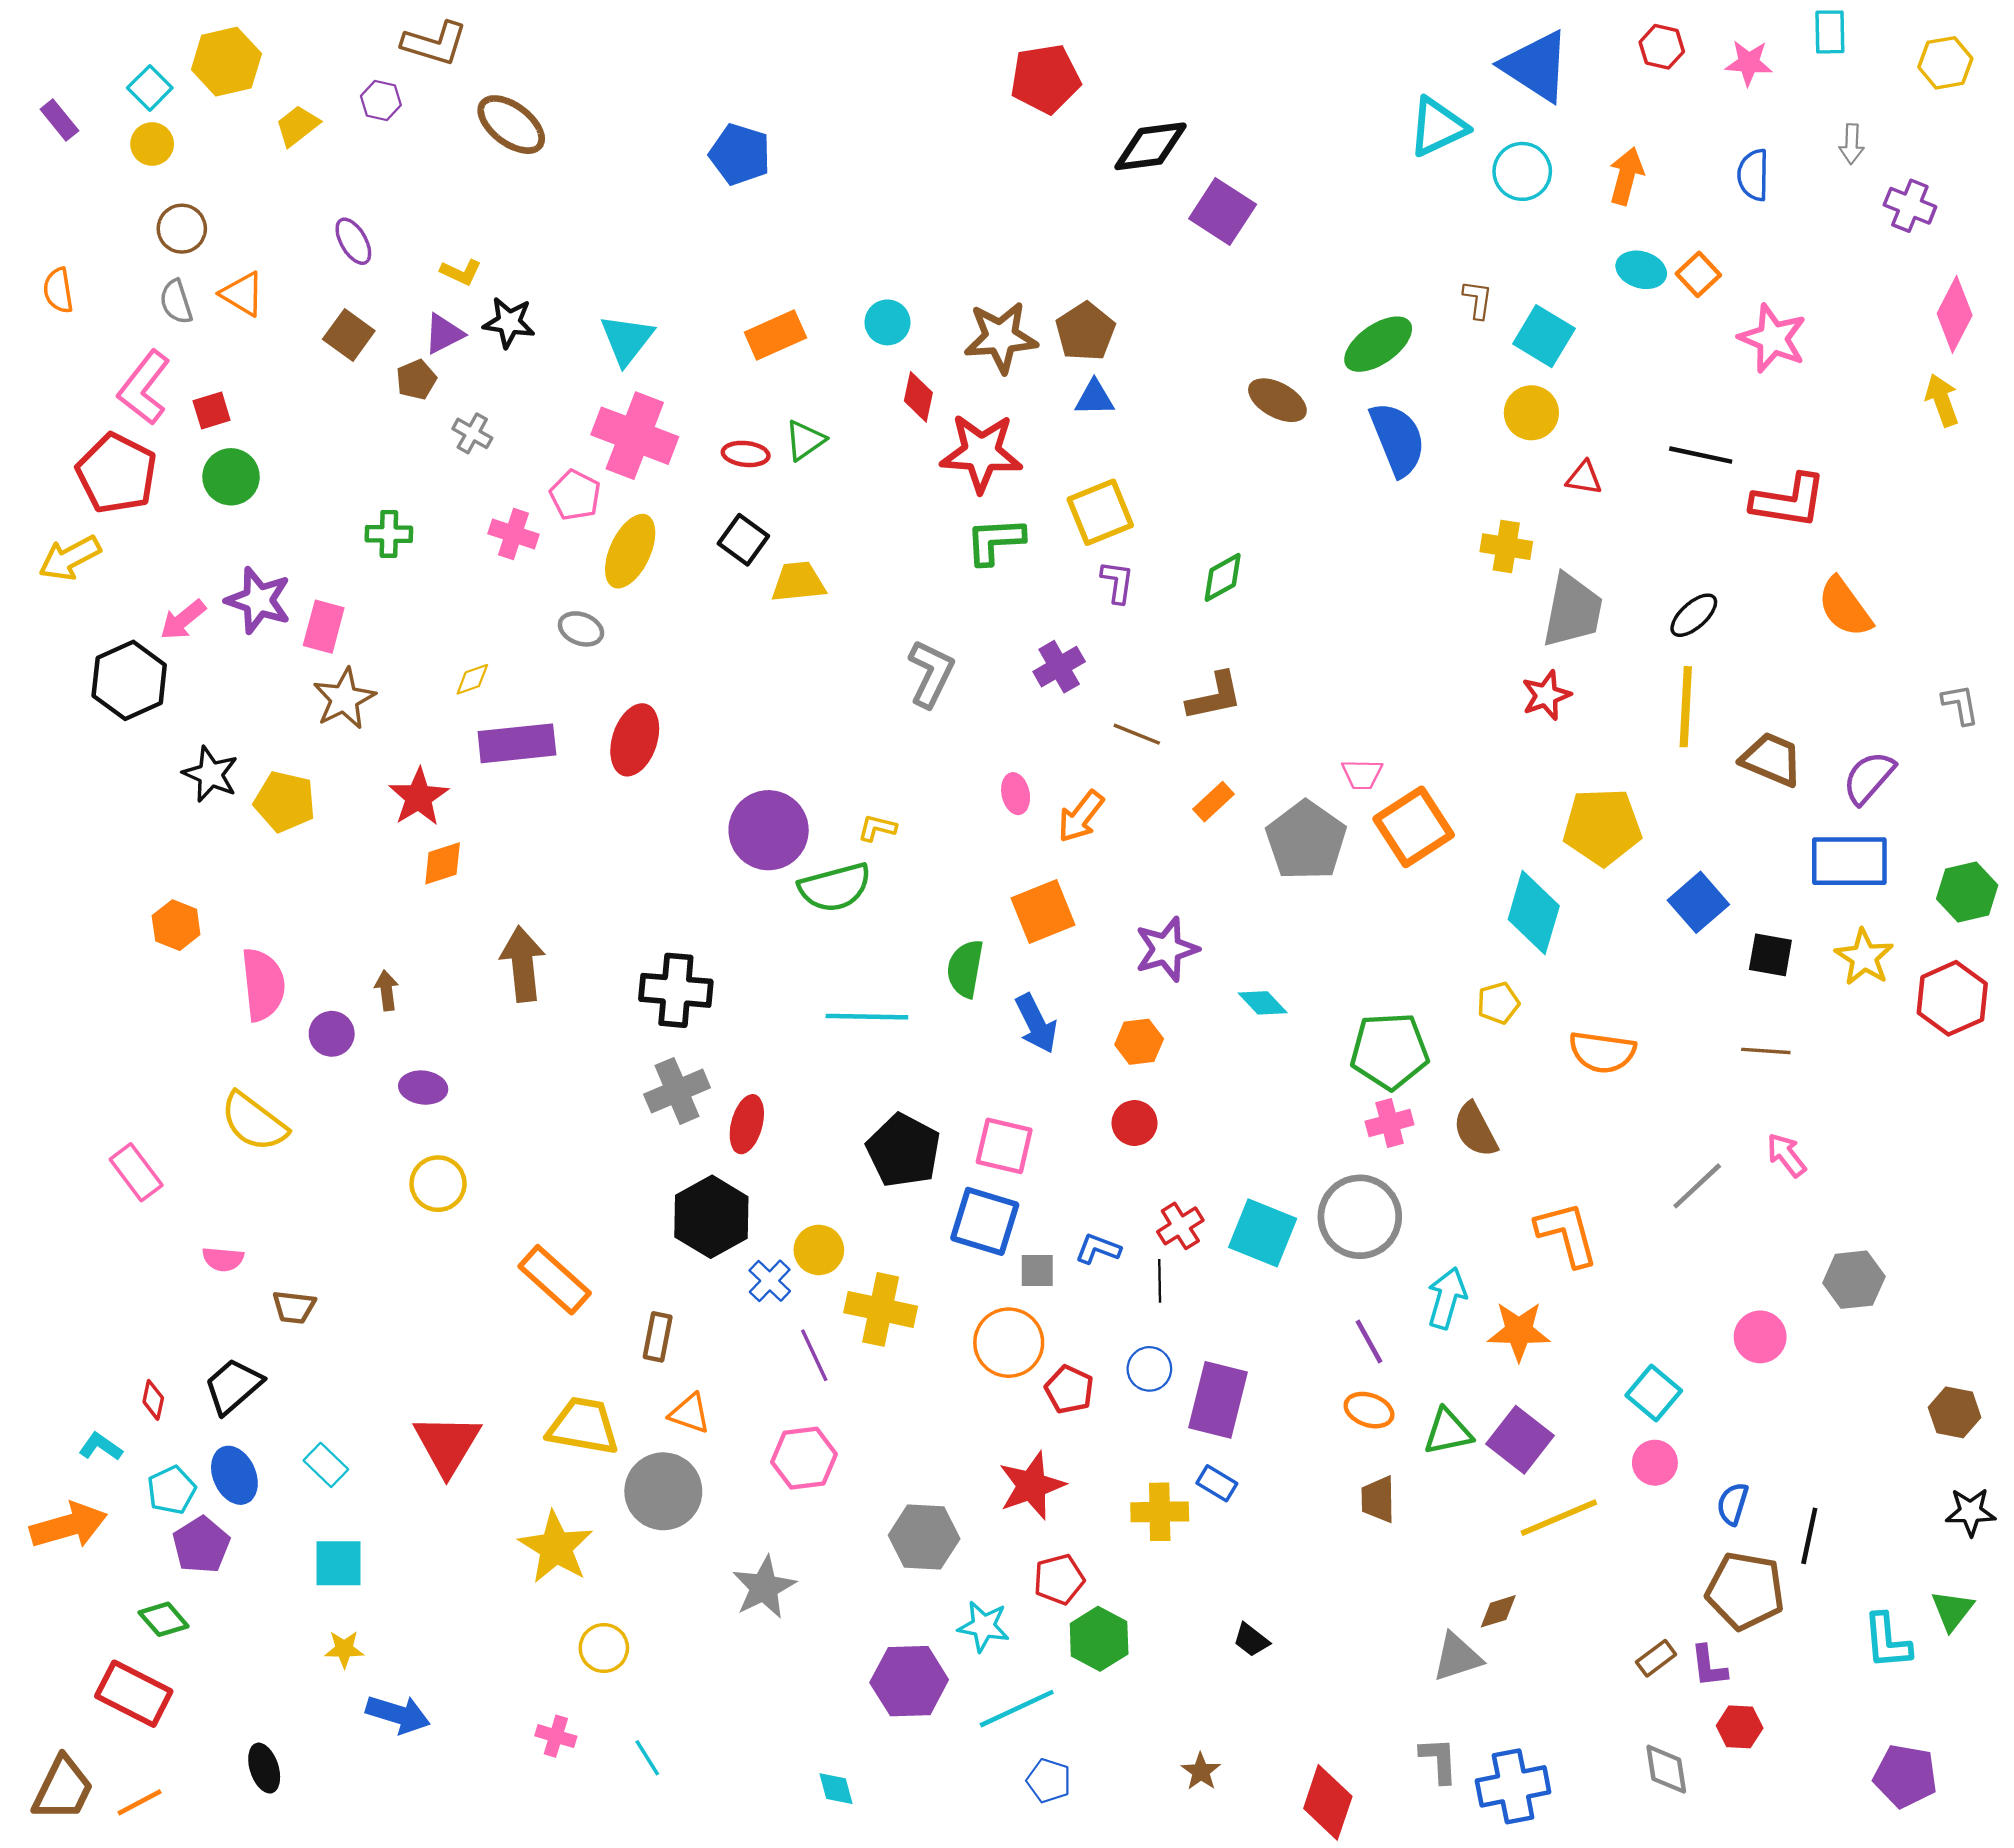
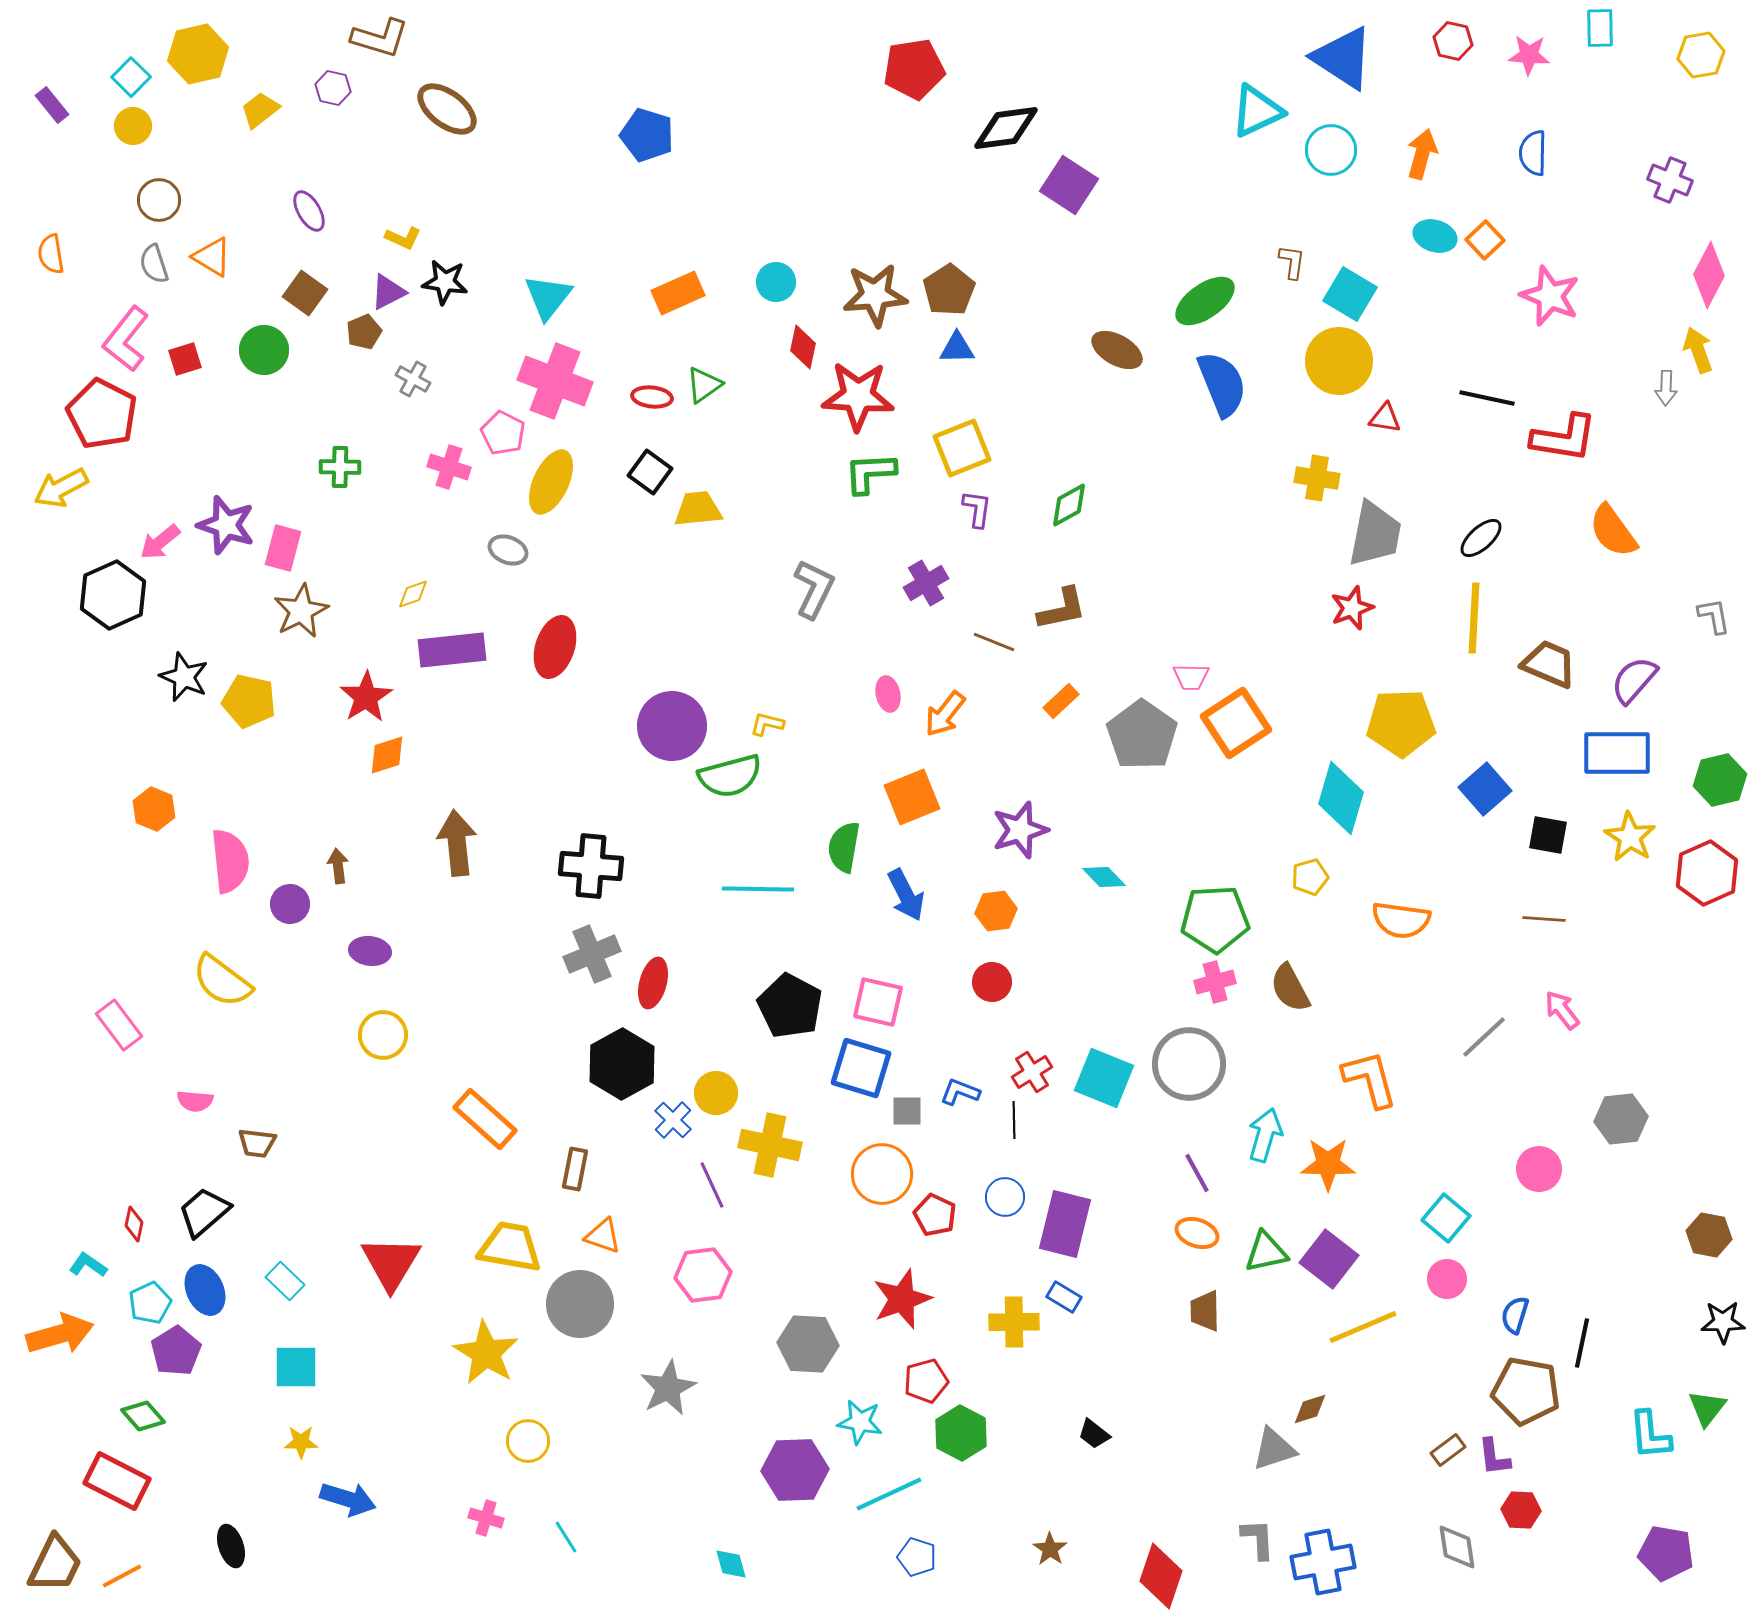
gray arrow: (1852, 144) -> (1666, 388), moved
yellow circle: (1531, 413) -> (1339, 361), size x1.4
green circle: (231, 477) -> (264, 350), moved

